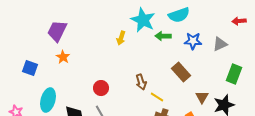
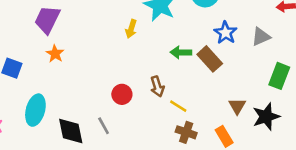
green arrow: (163, 36) -> (181, 52), moved
blue star: (193, 41) -> (225, 33), turned 30
brown rectangle: (181, 72) -> (210, 59), moved
red circle: (101, 88) -> (122, 94), moved

